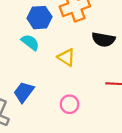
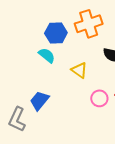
pink circle: (70, 104) -> (99, 98), moved

